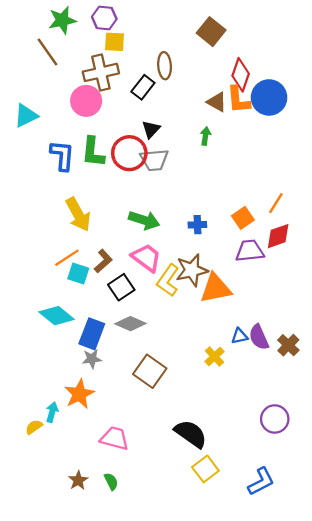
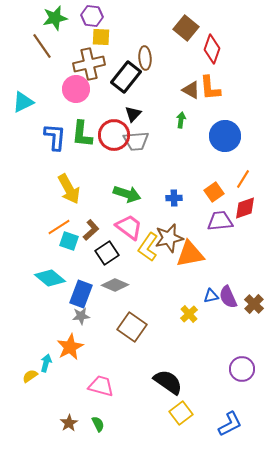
red diamond: (241, 75) -> (212, 49), moved
black rectangle: (143, 87) -> (126, 77), size x1.4
blue circle: (269, 97) -> (225, 136), moved

